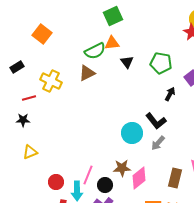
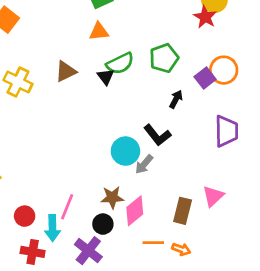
green semicircle: (95, 51) -> (120, 63), moved
black triangle: (127, 62) -> (106, 77), moved
green pentagon: (161, 63) -> (164, 58), turned -30
gray arrow: (158, 143) -> (144, 164), moved
black circle: (105, 185) -> (103, 224), moved

